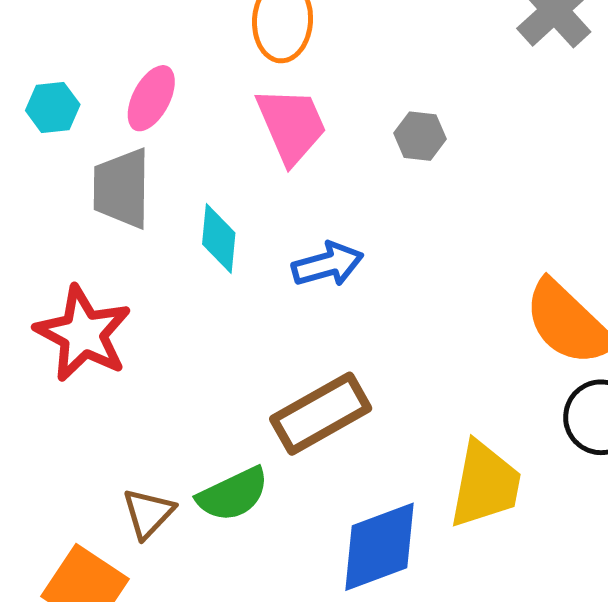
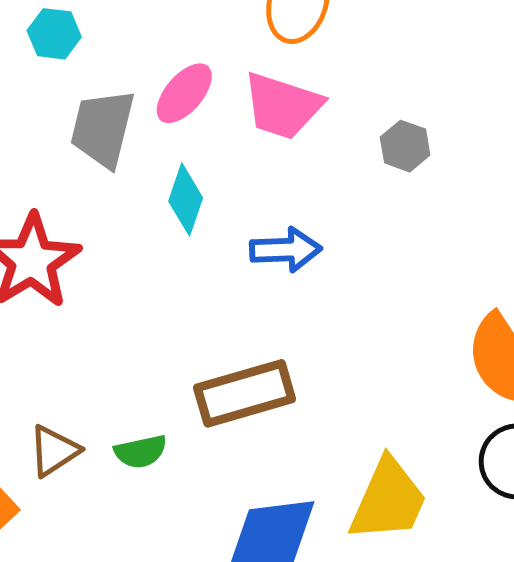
pink ellipse: (151, 98) -> (184, 93), moved
pink trapezoid: (291, 125) -> (282, 106), turned 118
green semicircle: (233, 494) -> (141, 452), size x0.7

